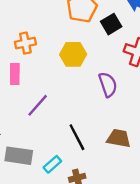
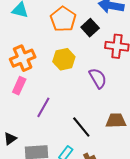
orange cross: (25, 43) -> (23, 58), size x1.4
pink rectangle: (15, 74) -> (19, 86), turned 36

